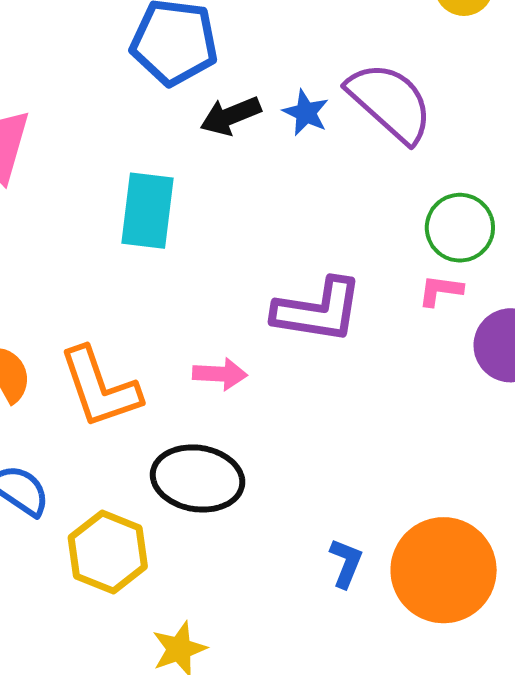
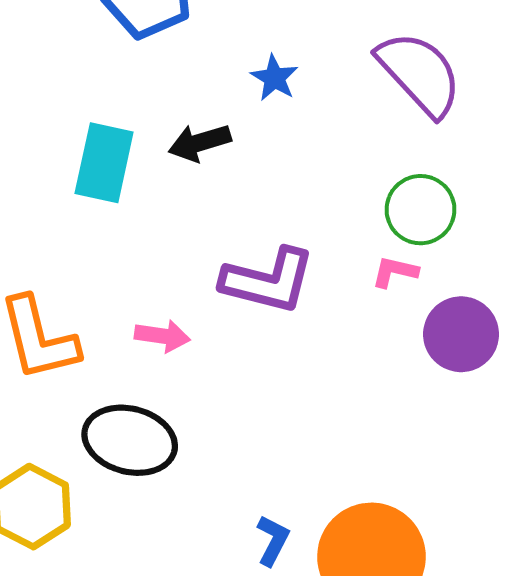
purple semicircle: (390, 102) -> (420, 74), moved
black arrow: (231, 116) -> (200, 143), moved

